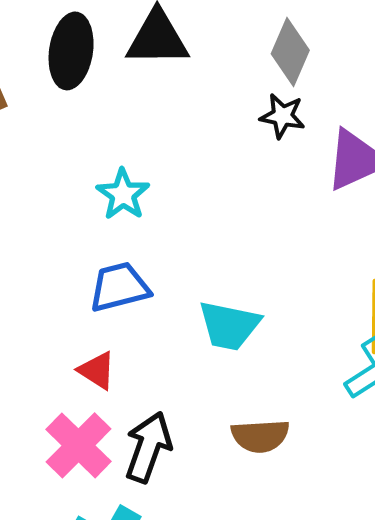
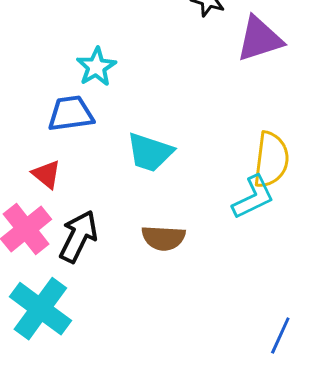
cyan star: (123, 194) -> (96, 67), moved

